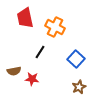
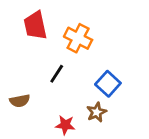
red star: (32, 79) -> (65, 125), moved
brown star: (79, 87) -> (97, 112), moved

